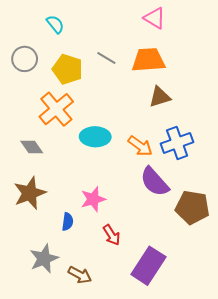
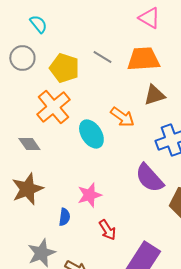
cyan semicircle: (55, 24) -> (38, 24), moved
cyan ellipse: (95, 137) -> (91, 134), turned 56
orange arrow: (140, 146) -> (122, 117), moved

